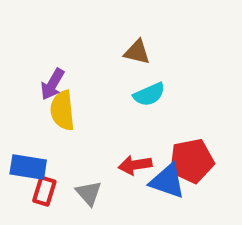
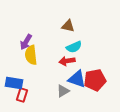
red arrow: (135, 165) -> (67, 61), moved
blue triangle: (167, 181) -> (77, 79), moved
gray triangle: (89, 193) -> (63, 91), moved, turned 40

